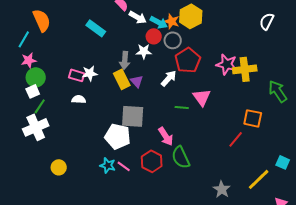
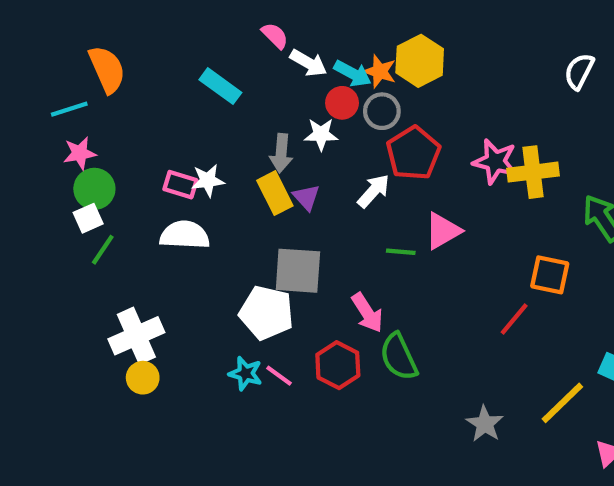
cyan line: (24, 39) -> (69, 109), turned 42
pink triangle: (202, 97) -> (443, 231), turned 36
white semicircle: (79, 99) -> (185, 235), size x1.6
white cross: (36, 127) -> (136, 336), moved

